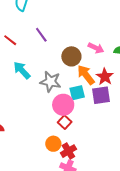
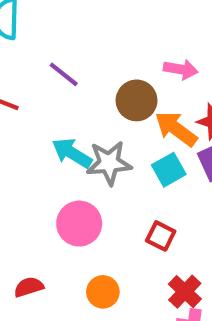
cyan arrow: (22, 70) -> (72, 153), moved
pink circle: (63, 105) -> (79, 224), moved
orange circle: (53, 144) -> (103, 292), moved

